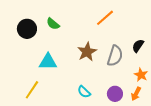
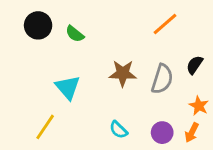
orange line: (105, 18) -> (165, 24), moved
black circle: (27, 29) -> (38, 25), moved
brown star: (87, 52) -> (123, 73), turned 30
cyan triangle: (48, 62) -> (68, 87), turned 48

